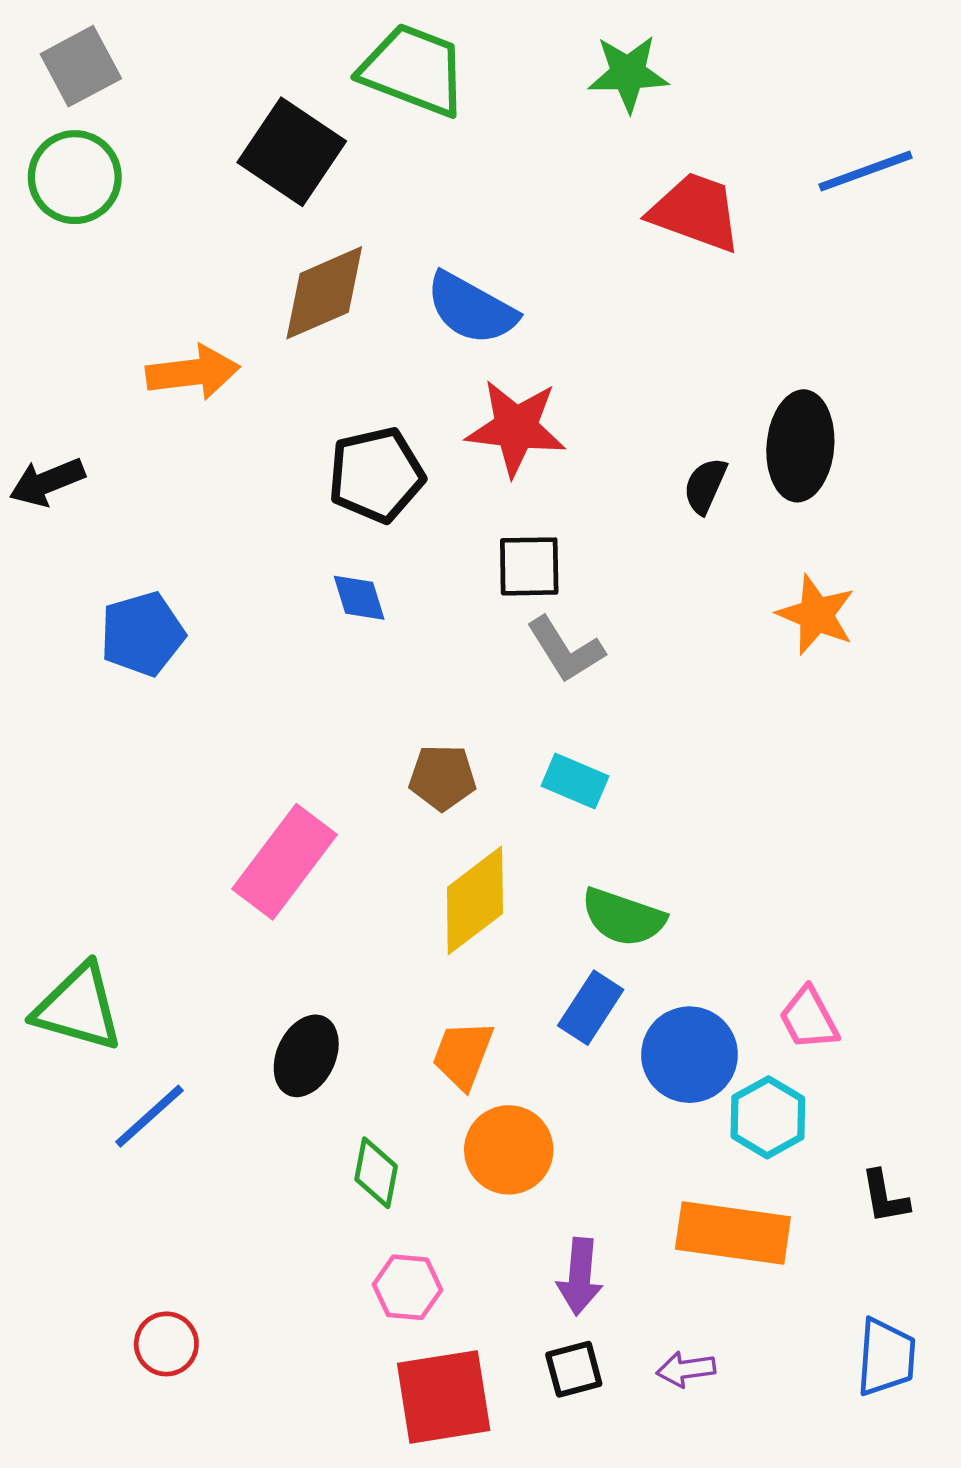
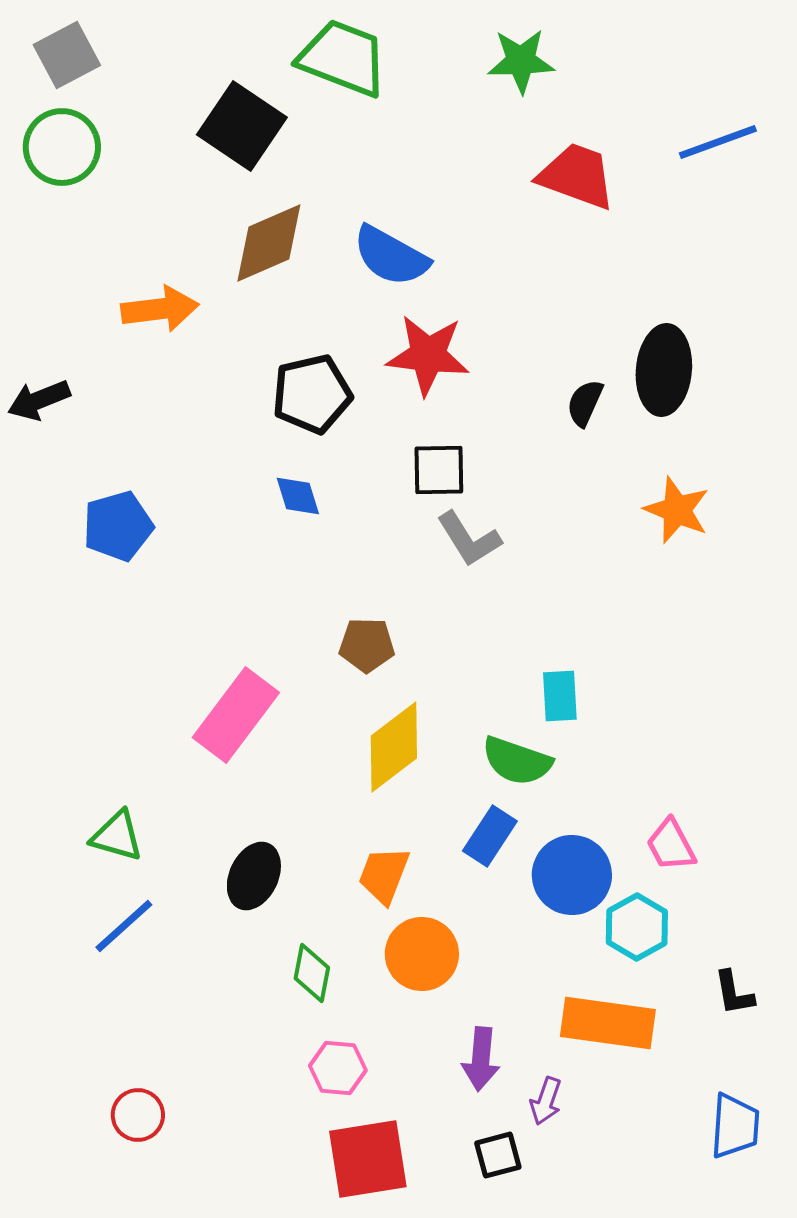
cyan rectangle: (575, 781) -> (560, 696), moved, turned 64
green triangle: (78, 1008) -> (117, 836), moved, size x0.7
black square: (574, 1369) -> (498, 1155), moved
purple arrow: (686, 1369) -> (546, 1101), moved, turned -63

